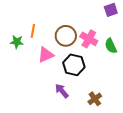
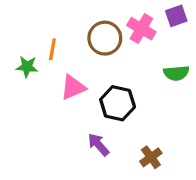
brown circle: (66, 36) -> (105, 38), moved
pink cross: (89, 39) -> (141, 29), moved
green semicircle: (111, 46) -> (176, 73), turned -70

